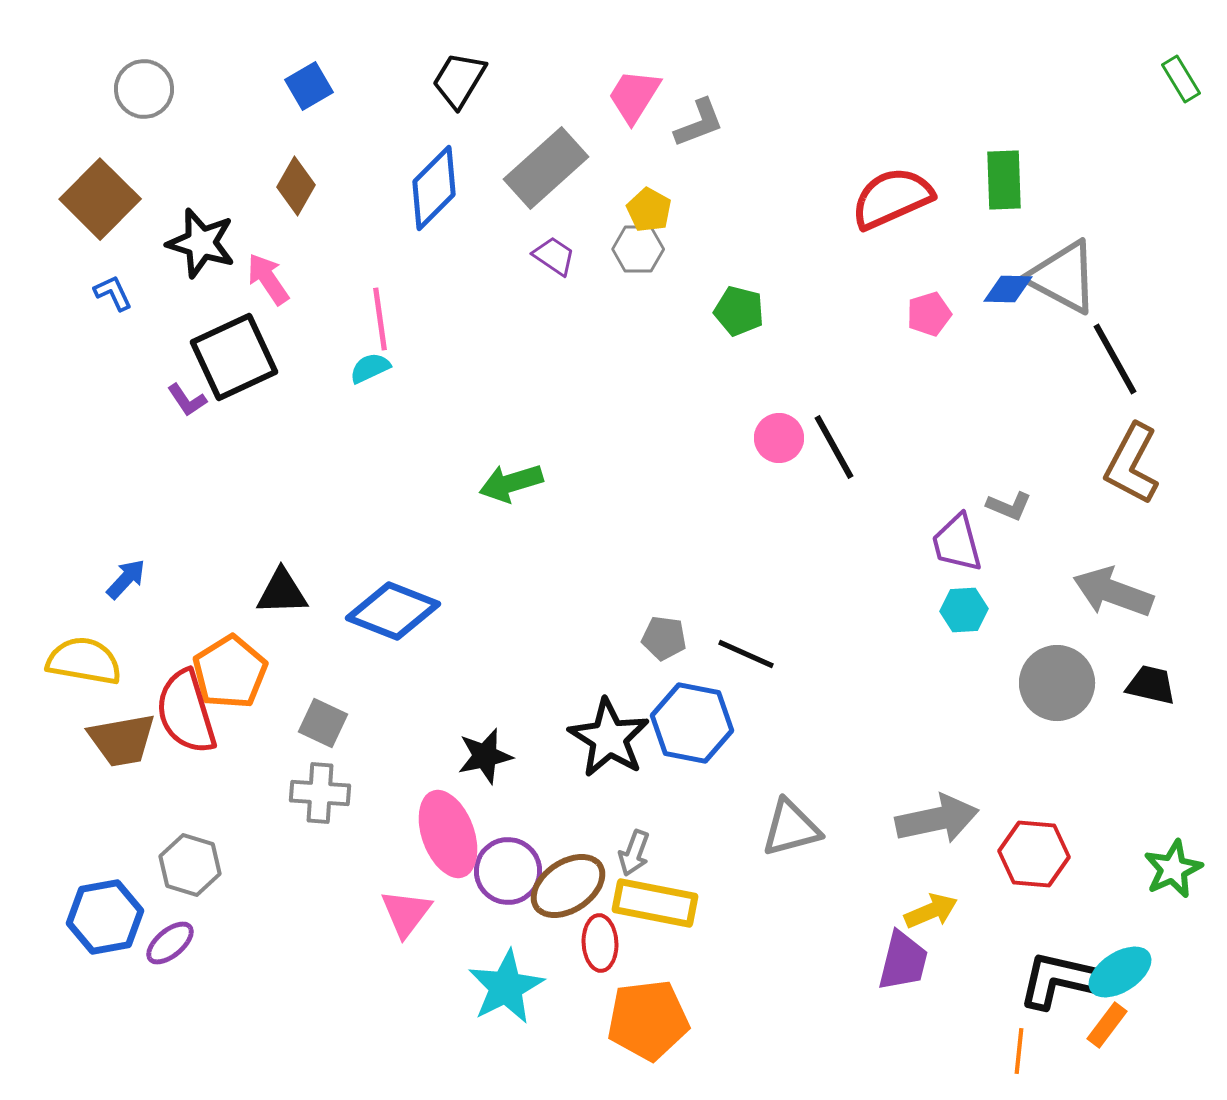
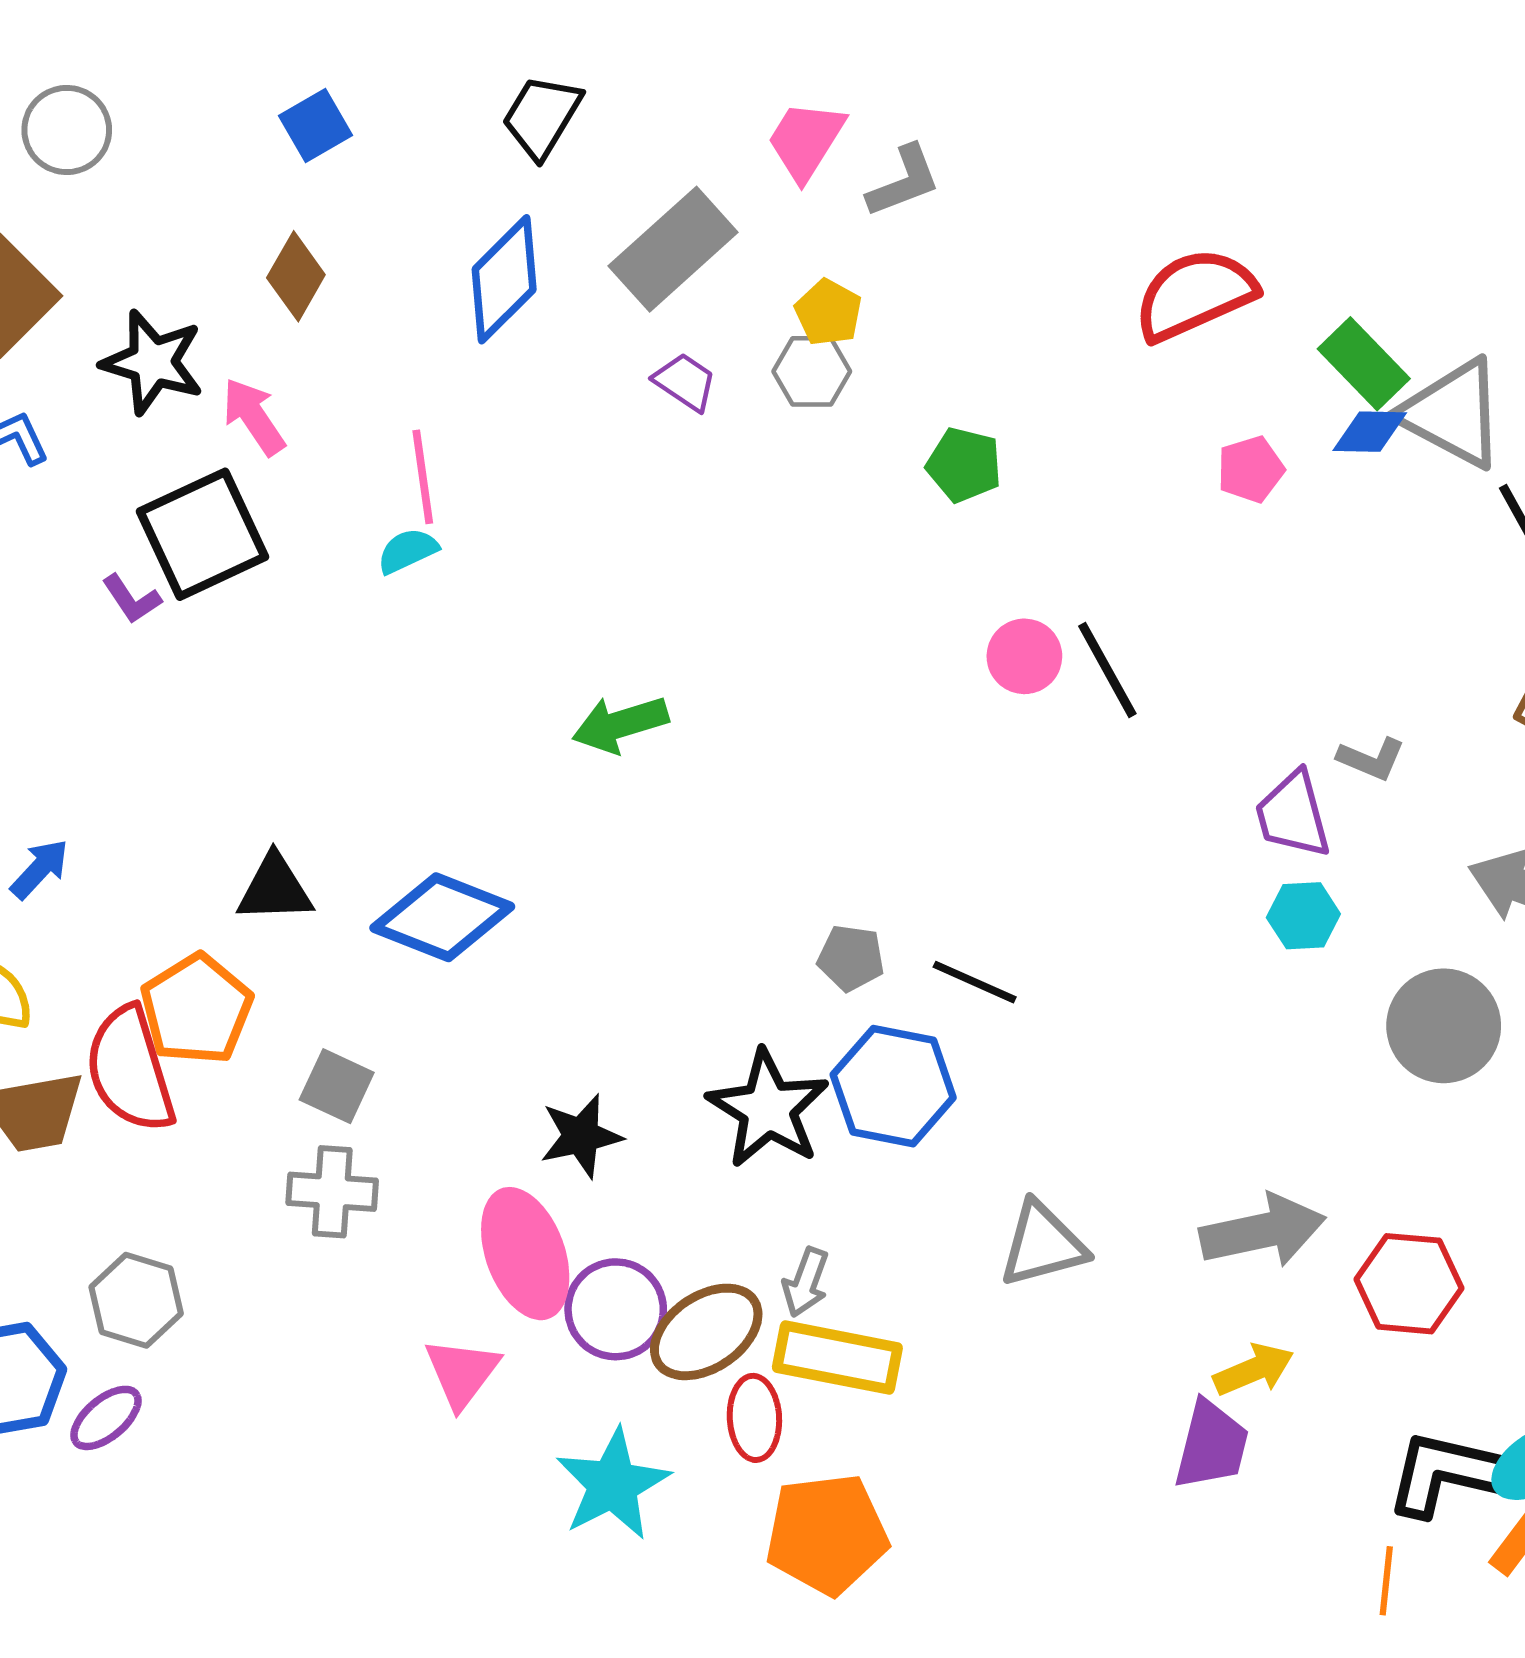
green rectangle: (1004, 180) -> (1364, 364), moved, turned -42

